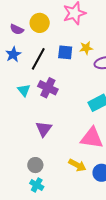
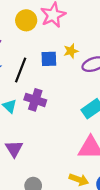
yellow circle: (40, 23) -> (26, 20), moved
purple triangle: (44, 129) -> (14, 149), moved

